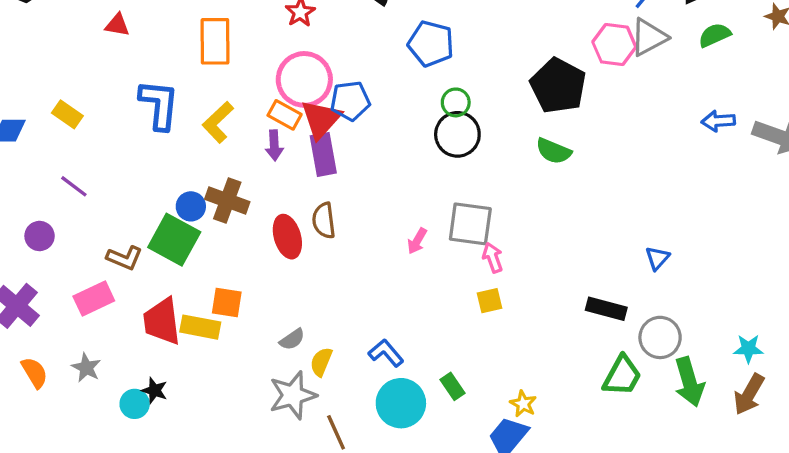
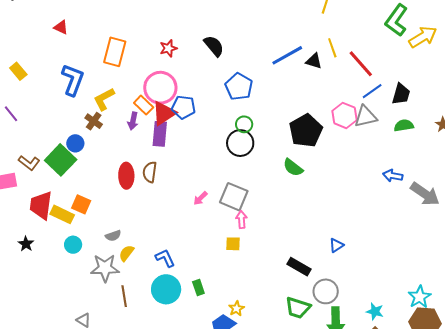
brown cross: (227, 201) -> (94, 121), moved, size x0.7
green trapezoid: (622, 376) -> (298, 308), turned 64
cyan circle: (135, 404) -> (73, 245), moved

